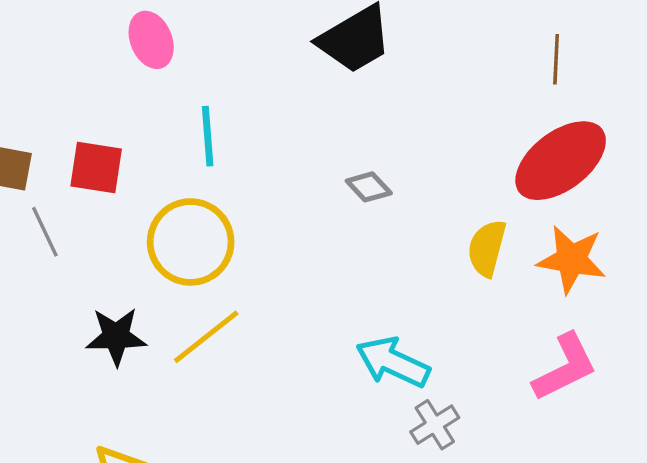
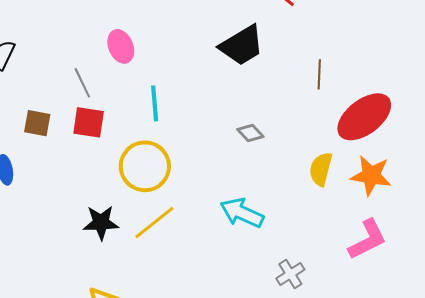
brown line: (556, 59) -> (319, 74), moved
gray line: (45, 232) -> (82, 83), moved
cyan arrow: (393, 362) -> (242, 213), moved

